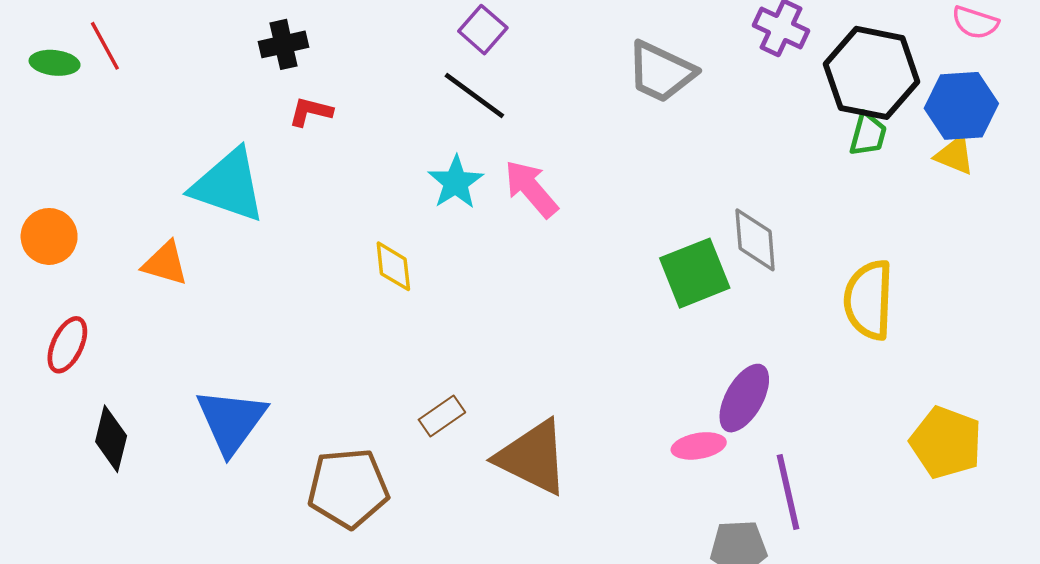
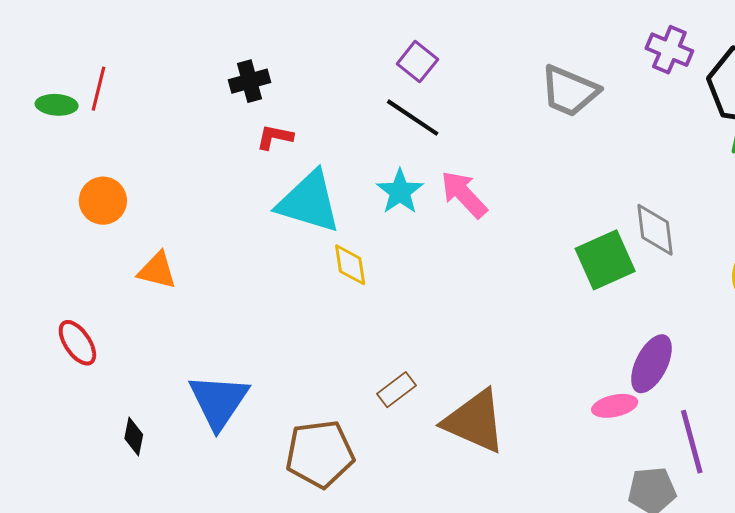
red line: (105, 46) -> (99, 89), turned 45
cyan triangle: (228, 185) -> (309, 202), moved
orange circle: (49, 236) -> (103, 201), moved
red ellipse: (67, 345) -> (77, 343), turned -57
black diamond: (111, 439) -> (134, 437), moved, size x0.7

